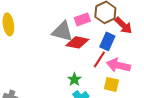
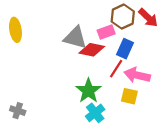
pink rectangle: (82, 19) -> (106, 32), moved
red arrow: (123, 25) -> (148, 18), moved
green star: (74, 79) -> (88, 91), size x1.6

